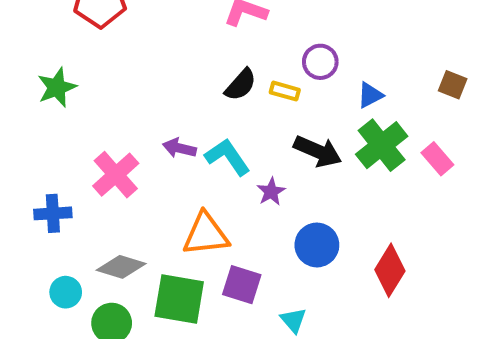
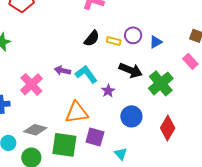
purple circle: (320, 62) -> (133, 35), moved
green cross: (382, 145) -> (161, 83), moved
pink rectangle: (437, 159) -> (190, 61), moved

